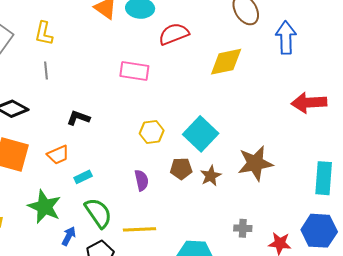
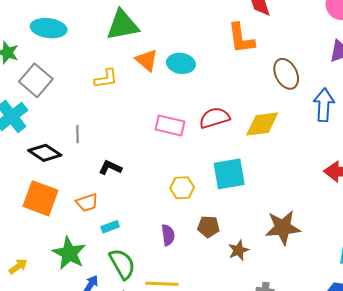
yellow L-shape: (44, 33) -> (106, 79), moved, turned -115
red semicircle: (174, 34) -> (215, 118), moved
gray line: (46, 71) -> (77, 134), moved
cyan square: (201, 134) -> (229, 174), moved, turned 32
brown star: (211, 176) -> (238, 250), moved

